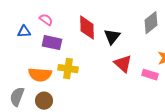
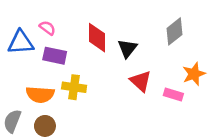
blue triangle: (24, 32) -> (21, 42), size x1.6

